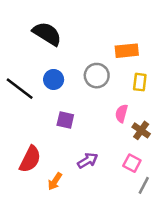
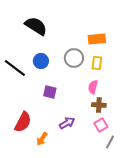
yellow rectangle: (140, 82) -> (97, 63), moved
brown cross: (141, 130) -> (99, 105), moved, turned -32
pink square: (132, 163) -> (101, 125), turned 32

